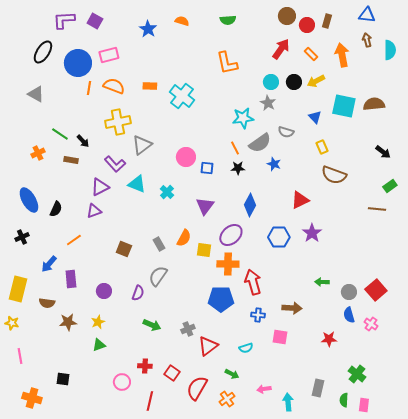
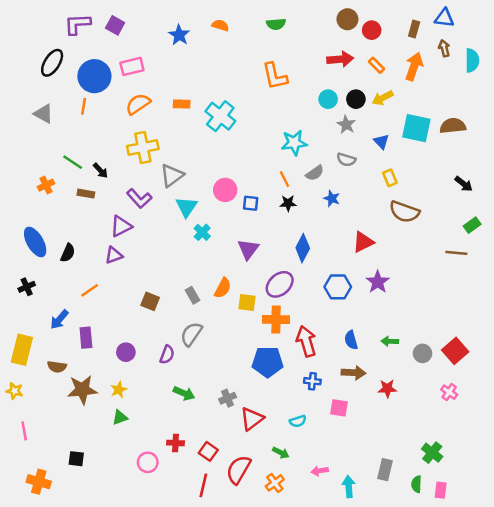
brown rectangle: (327, 21) -> (414, 29), moved
red arrow: (281, 49) -> (340, 59), turned 50
orange arrow: (342, 55) -> (414, 66), turned 30
orange semicircle: (114, 86) -> (138, 104), turned -55
orange line: (89, 88) -> (84, 106), moved
gray star: (268, 103) -> (346, 125), moved
gray semicircle: (260, 143) -> (315, 173), size x0.7
cyan triangle: (137, 184) -> (186, 207), moved, turned 42
blue semicircle: (349, 315) -> (351, 340), moved
brown star: (68, 322) -> (82, 390), size x1.4
red star: (329, 339) -> (387, 388), moved
red line: (150, 401) -> (203, 485), moved

